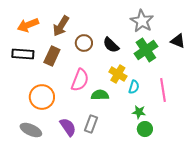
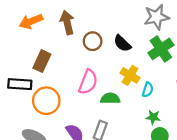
gray star: (142, 21) -> (156, 17), turned 30
brown arrow: (61, 26) -> (67, 22), turned 135
black rectangle: (23, 54) -> (20, 84), moved
brown rectangle: (52, 56) -> (42, 61), moved

